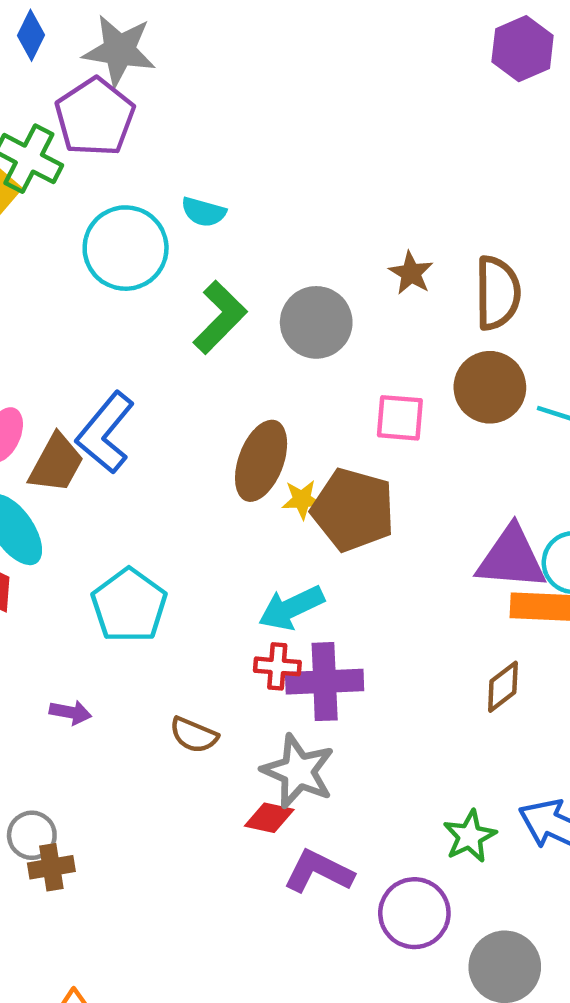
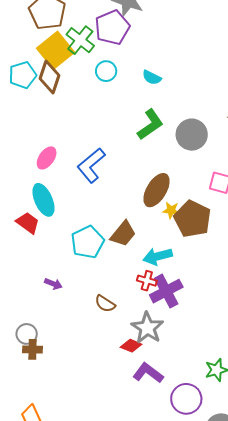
cyan circle: (126, 248) -> (106, 71), moved, size x0.6
brown trapezoid: (56, 463) -> (123, 234), moved
purple cross: (325, 682) -> (166, 291), turned -36

